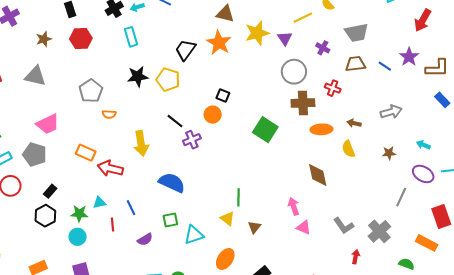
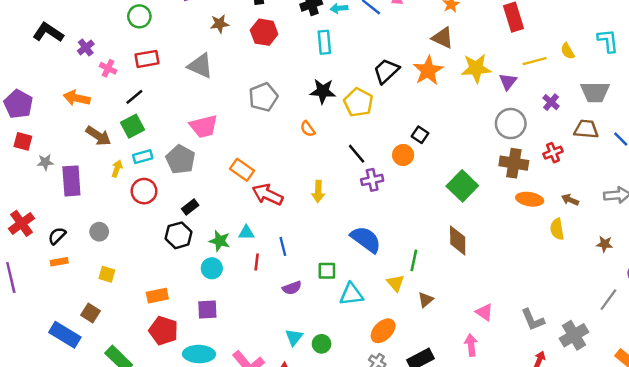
red cross: (333, 88) -> (553, 153), turned 35
orange semicircle: (109, 114) -> (308, 129), moved, turned 40
yellow arrow: (141, 143) -> (318, 191), moved, size x0.7
brown diamond: (318, 175) -> (458, 241), moved
blue semicircle: (172, 183) -> (366, 239), moved
pink arrow: (294, 206) -> (471, 345), moved

